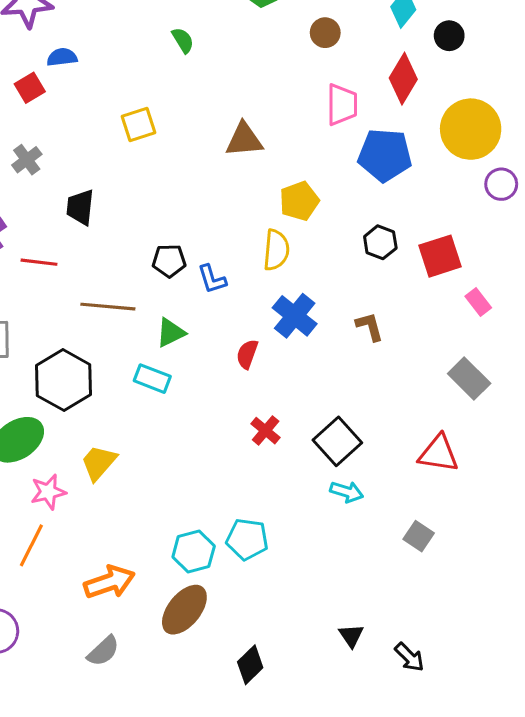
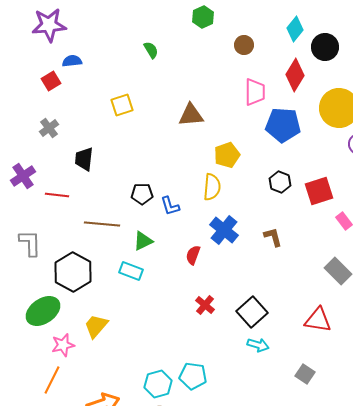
black circle: (449, 36) -> (325, 47), size x1.4

